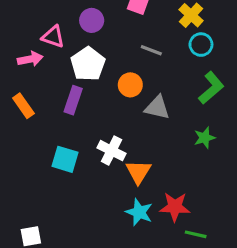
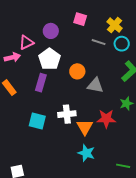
pink triangle: (53, 37) -> (26, 42), turned -42
gray line: (151, 50) -> (99, 42), moved
white cross: (111, 151) -> (67, 114), turned -30
red star: (175, 207) -> (106, 119), moved

